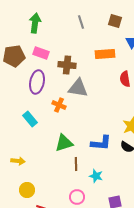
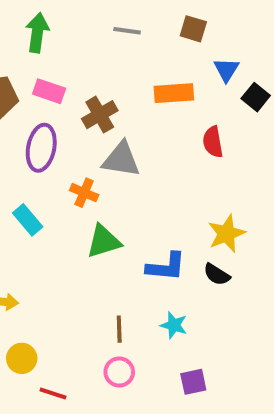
gray line: (81, 22) -> (127, 31), turned -64
brown cross: (67, 65) -> (100, 115), turned -36
green triangle: (64, 143) -> (104, 241), moved
brown line: (76, 164) -> (119, 329), moved
cyan star: (96, 176) -> (174, 325), moved

